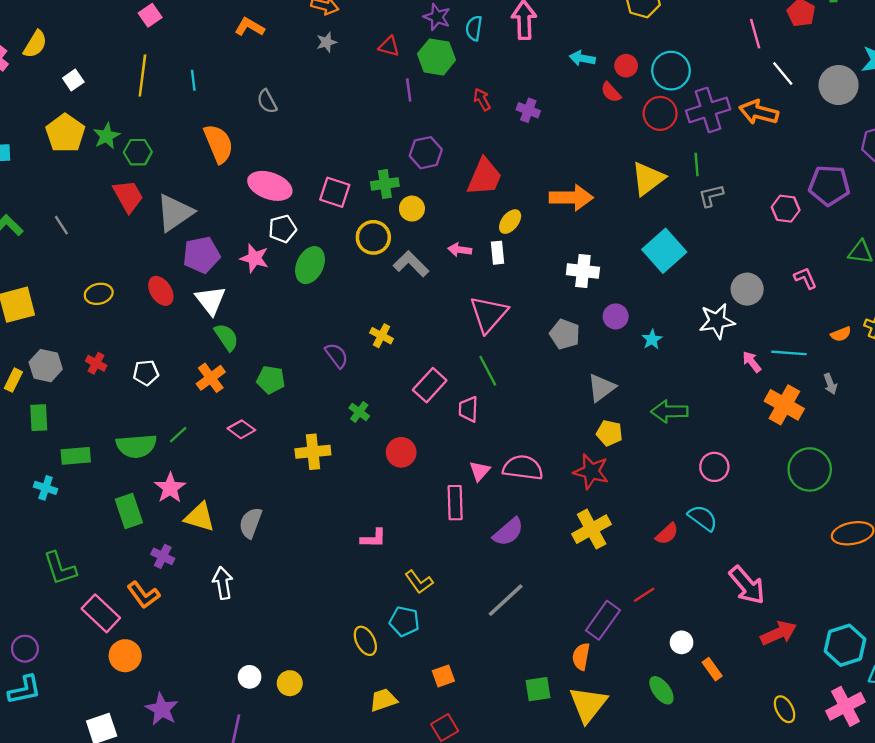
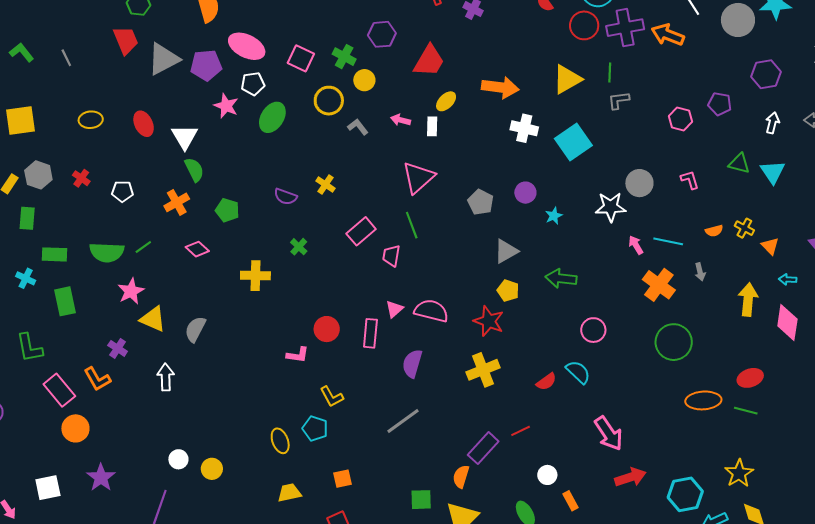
green cross: (385, 184) -> (344, 57), turned 30
purple pentagon: (829, 185) -> (720, 104), size x0.7
purple pentagon: (201, 255) -> (206, 65), moved
gray L-shape: (411, 264) -> (358, 127), size x0.7
white cross: (583, 271) -> (524, 128), moved
purple semicircle: (337, 355) -> (285, 197), turned 140
red circle: (401, 452) -> (327, 329), moved
green rectangle: (129, 511) -> (65, 301), moved
purple semicircle: (508, 532) -> (412, 364), turned 140

